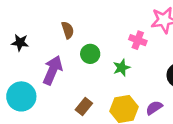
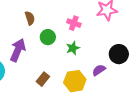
pink cross: (138, 40) -> (74, 23), moved
purple semicircle: (154, 108) -> (99, 70), moved

